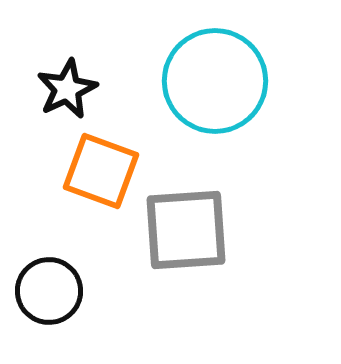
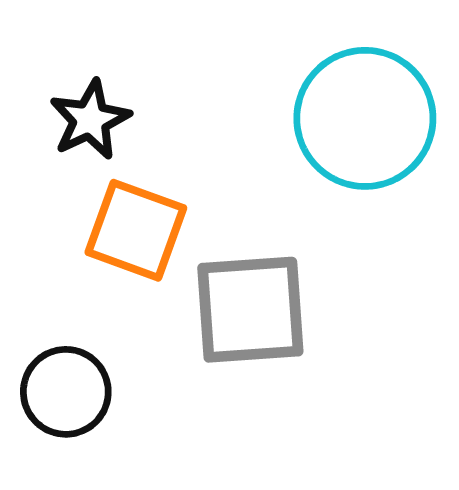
cyan circle: (215, 81) -> (365, 118), moved

